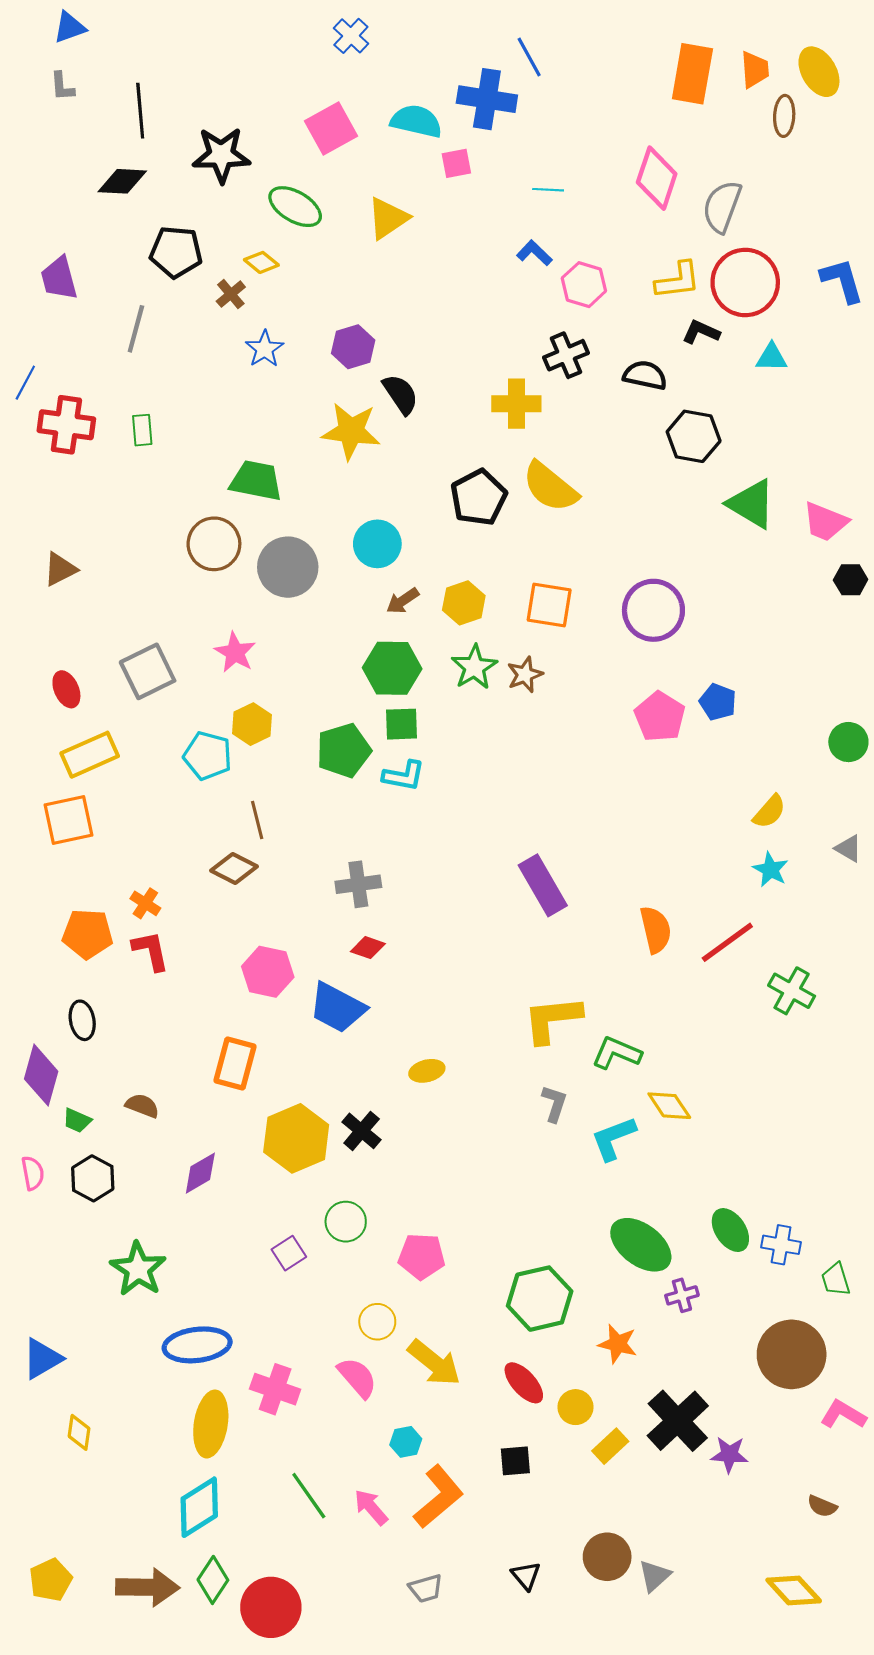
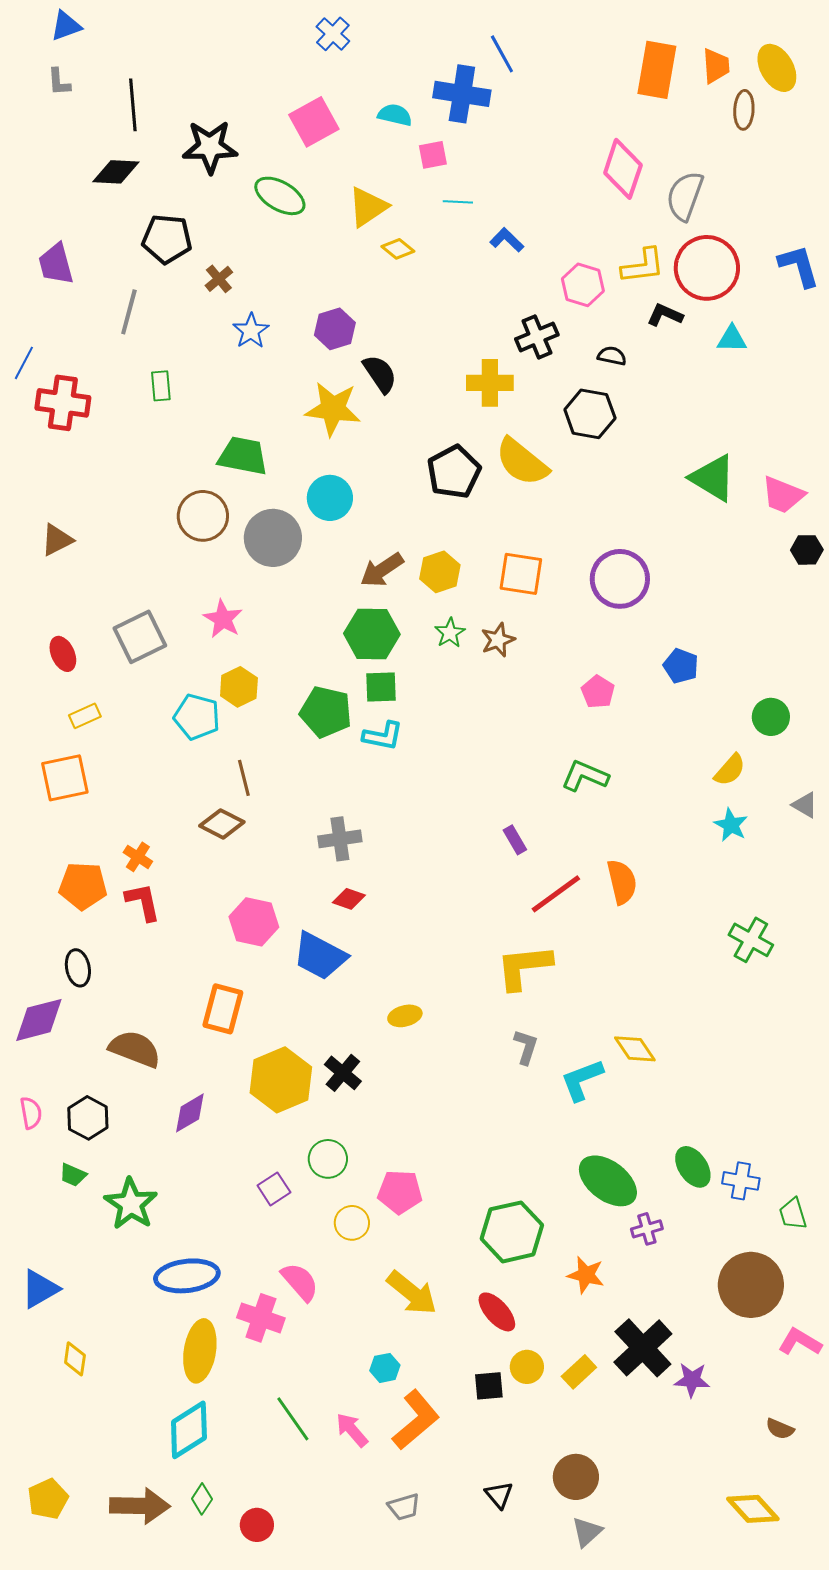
cyan semicircle: (416, 121) -> (395, 115), size x0.7
cyan line: (548, 190) -> (458, 202), moved
yellow diamond: (261, 262) -> (398, 249), moved
pink hexagon: (584, 285) -> (583, 285), moved
black semicircle: (645, 375) -> (612, 356), size x0.7
green rectangle: (142, 430) -> (161, 386), moved
black hexagon: (694, 436) -> (590, 414), moved
cyan circle: (377, 544) -> (330, 498), moved
brown arrow: (403, 601) -> (382, 570), size x1.4
green star: (474, 667) -> (450, 633), size x0.7
pink pentagon: (660, 717) -> (598, 692), moved, size x0.7
green circle: (848, 742) -> (771, 717), moved
green pentagon: (344, 750) -> (326, 712), turned 30
yellow rectangle: (90, 755) -> (85, 716), size x0.6
purple rectangle: (543, 885) -> (515, 840), size x0.5
red line: (727, 942) -> (556, 894), moved
green L-shape: (617, 1053) -> (585, 776), moved
purple diamond: (41, 1075) -> (39, 1020), turned 60
brown semicircle: (142, 1106) -> (135, 1049), size x1.6
green trapezoid: (77, 1120) -> (73, 1175), moved
yellow circle: (377, 1322) -> (352, 1223), moved
pink semicircle: (357, 1378) -> (300, 1282), moved
yellow circle: (575, 1407) -> (527, 1367), moved
gray triangle: (655, 1576) -> (587, 1532), moved
green diamond: (213, 1580) -> (202, 1499), size x0.7
red circle: (271, 1607) -> (257, 1525), size x0.6

